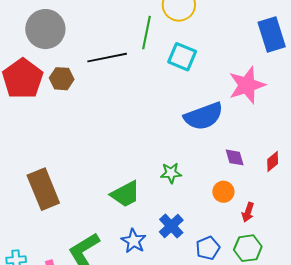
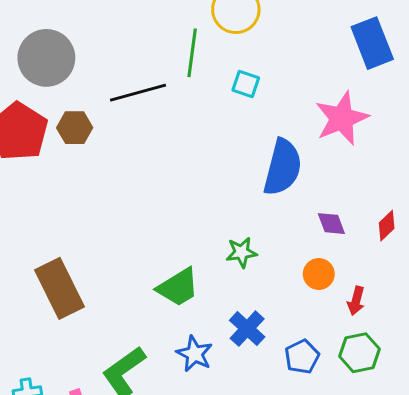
cyan square: (182, 57) -> (246, 84), size x0.7
blue semicircle: (204, 116) -> (283, 167), turned -51

